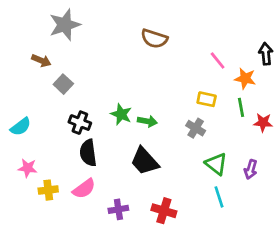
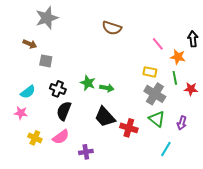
gray square: (63, 84) -> (46, 61), turned -32
cyan semicircle: (21, 127) -> (28, 92), moved
gray cross: (196, 128) -> (155, 94), moved, size x1.5
black semicircle: (88, 153) -> (64, 111), turned 30
pink star: (28, 168) -> (21, 113), moved
yellow cross: (48, 190) -> (35, 138), turned 32
cyan line: (219, 197) -> (166, 149), moved, turned 49
red cross: (164, 211) -> (129, 128), moved

